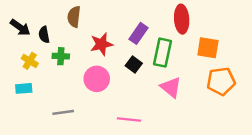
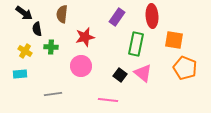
black arrow: (20, 27) -> (24, 13), moved
purple rectangle: (139, 33) -> (117, 17), moved
black square: (134, 65) -> (120, 75), moved
orange pentagon: (221, 81) -> (185, 68), turned 30

